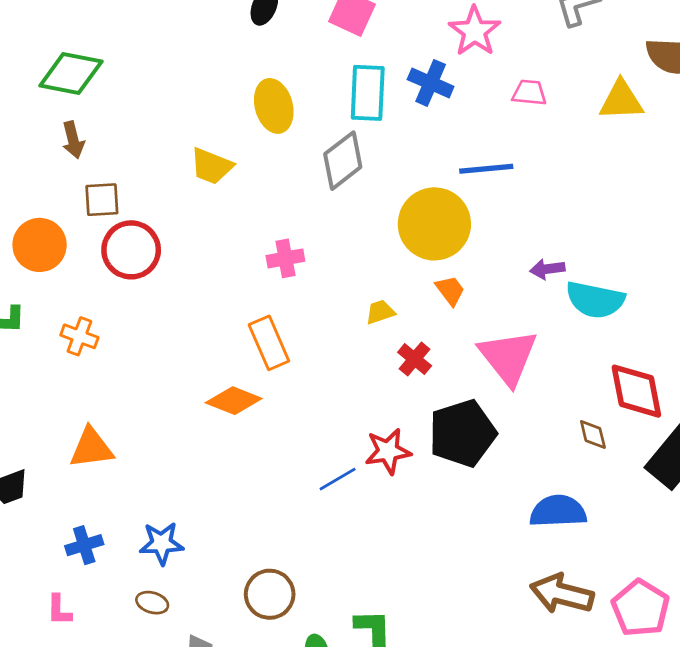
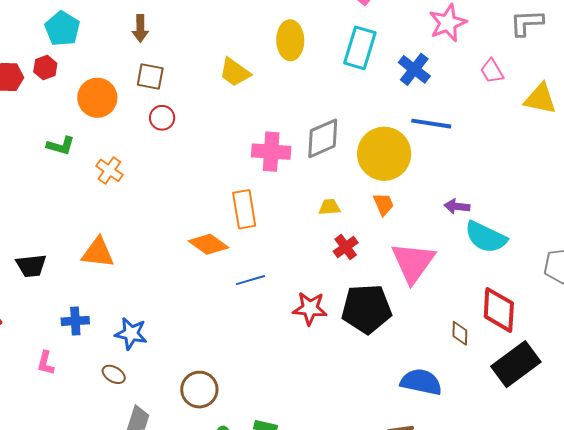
blue cross: (431, 83) -> (414, 69), moved
pink trapezoid: (529, 93) -> (492, 71), moved, turned -140
gray diamond: (343, 161) -> (323, 138), moved
red circle: (131, 250) -> (162, 118), size x0.6
pink cross: (285, 258) -> (271, 152), size x1.4
blue line: (338, 479) -> (251, 280), moved

